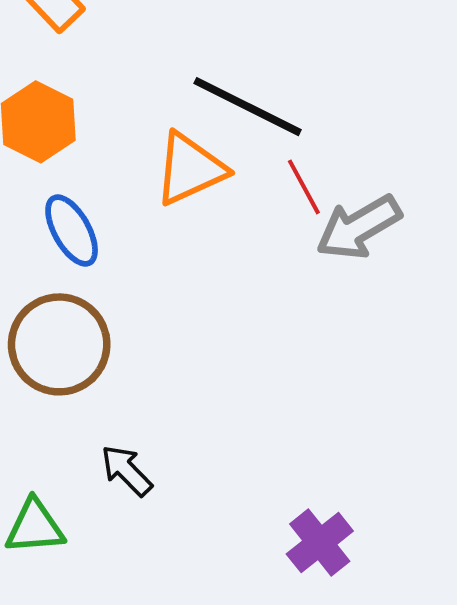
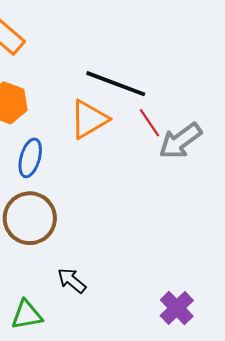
blue ellipse: (72, 231) -> (30, 158), turned 51

